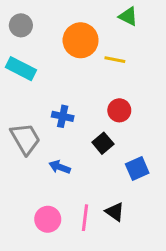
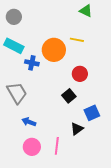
orange circle: (81, 40) -> (54, 50), moved
blue cross: (63, 116) -> (32, 63), moved
blue arrow: (60, 167) -> (29, 122), moved
black triangle: (115, 212) -> (77, 129), moved, turned 48

